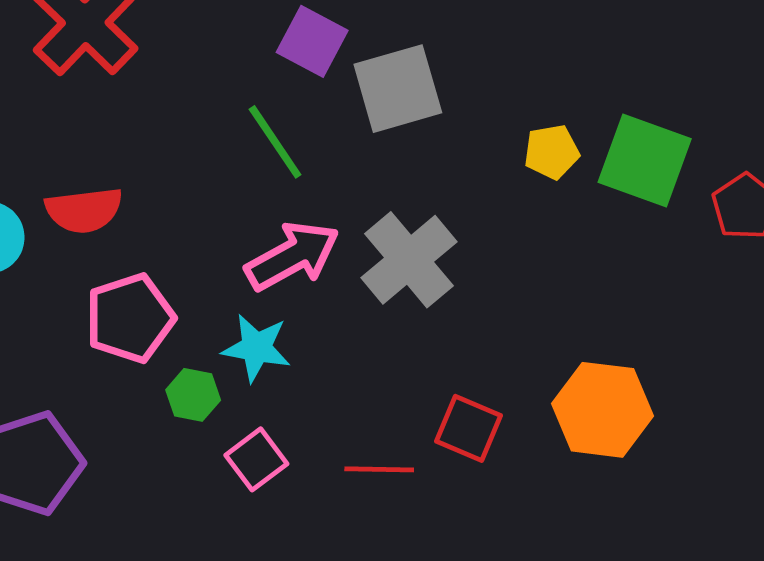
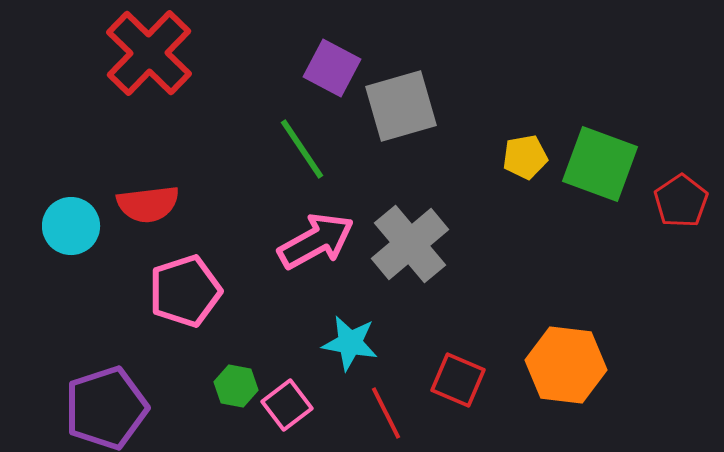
cyan star: (256, 348) -> (350, 343), moved
green hexagon: (193, 395) -> (236, 386), moved
red line: (379, 469) -> (386, 413), turned 62

